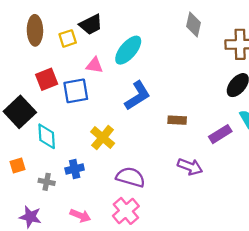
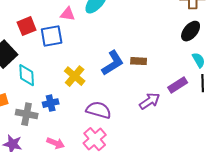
blue L-shape: (138, 96) -> (113, 63), moved
purple rectangle: (220, 134) -> (178, 85), moved
purple arrow: (190, 167) -> (150, 101), turned -55
gray cross: (47, 182) -> (27, 114), size x1.5

